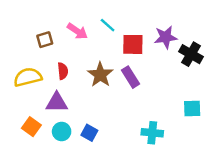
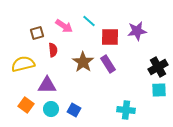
black cross: (191, 54) -> (158, 67), moved, turned 30
red semicircle: (63, 71) -> (53, 50), moved

